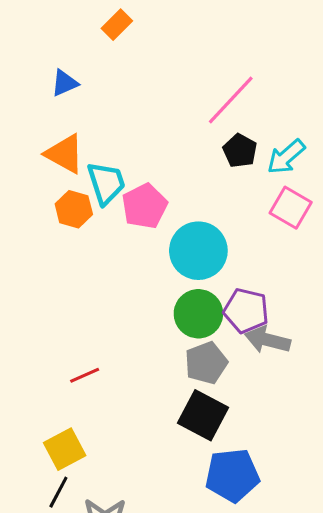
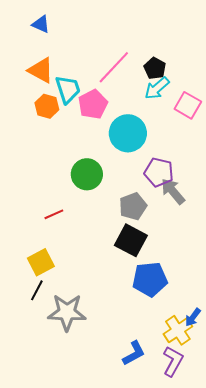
blue triangle: (65, 83) -> (41, 24), turned 48
pink line: (231, 100) -> (114, 67), moved
cyan arrow: (286, 157) -> (157, 88), moved
green circle: (198, 314) -> (87, 174), moved
gray arrow: (268, 340) -> (173, 191), turned 36

